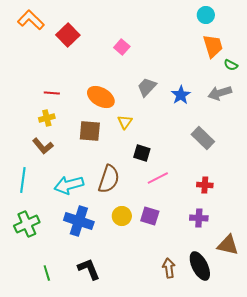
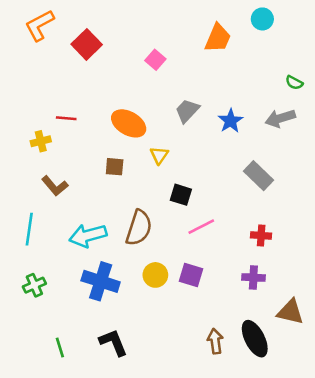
orange L-shape: (31, 20) -> (39, 25), turned -72
orange trapezoid: (213, 46) -> (218, 38), moved, turned 40
yellow cross: (47, 118) -> (41, 141), moved
brown square: (90, 131) -> (115, 167), size x0.7
green cross: (27, 224) -> (34, 285), size x0.7

